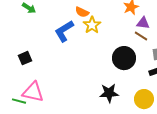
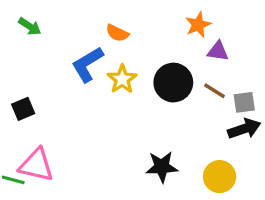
yellow star: (92, 25) -> (122, 79), moved
brown line: (141, 36) -> (215, 91), moved
black circle: (124, 58) -> (173, 83), moved

